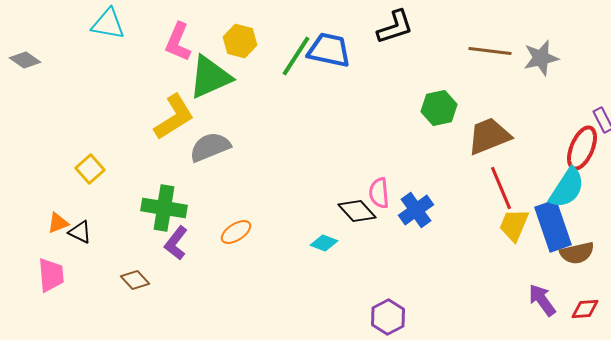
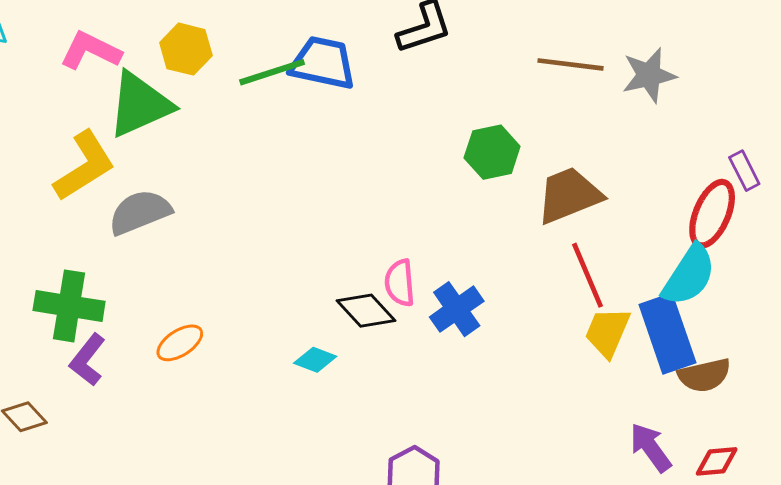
pink L-shape: (178, 42) -> (91, 51), turned 93
green line: (296, 56) -> (272, 72), turned 39

